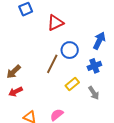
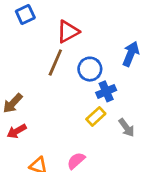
brown line: (52, 64) -> (55, 62), moved
blue cross: (94, 66) -> (106, 91), moved

